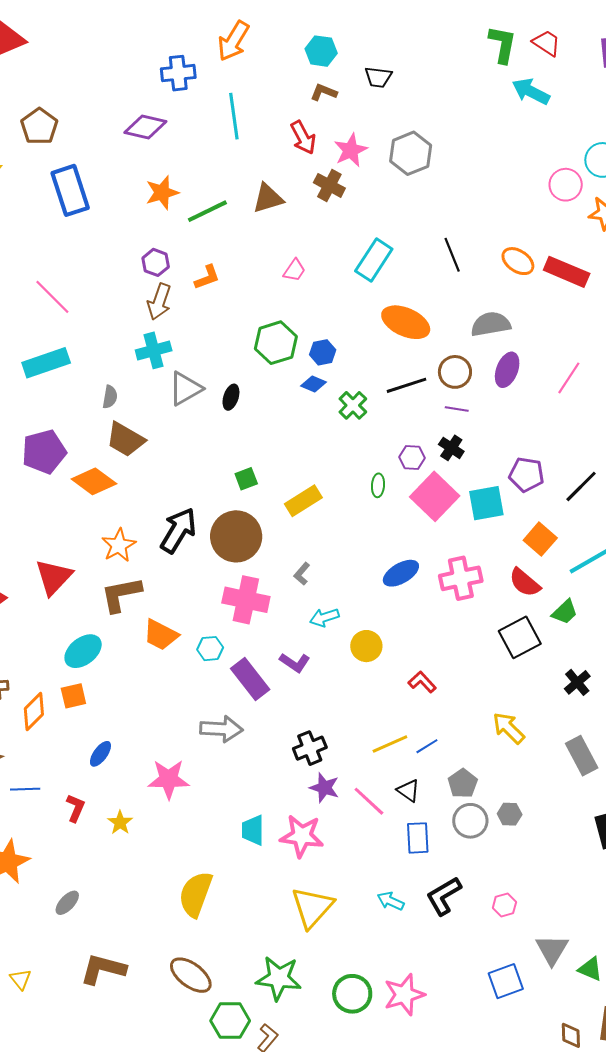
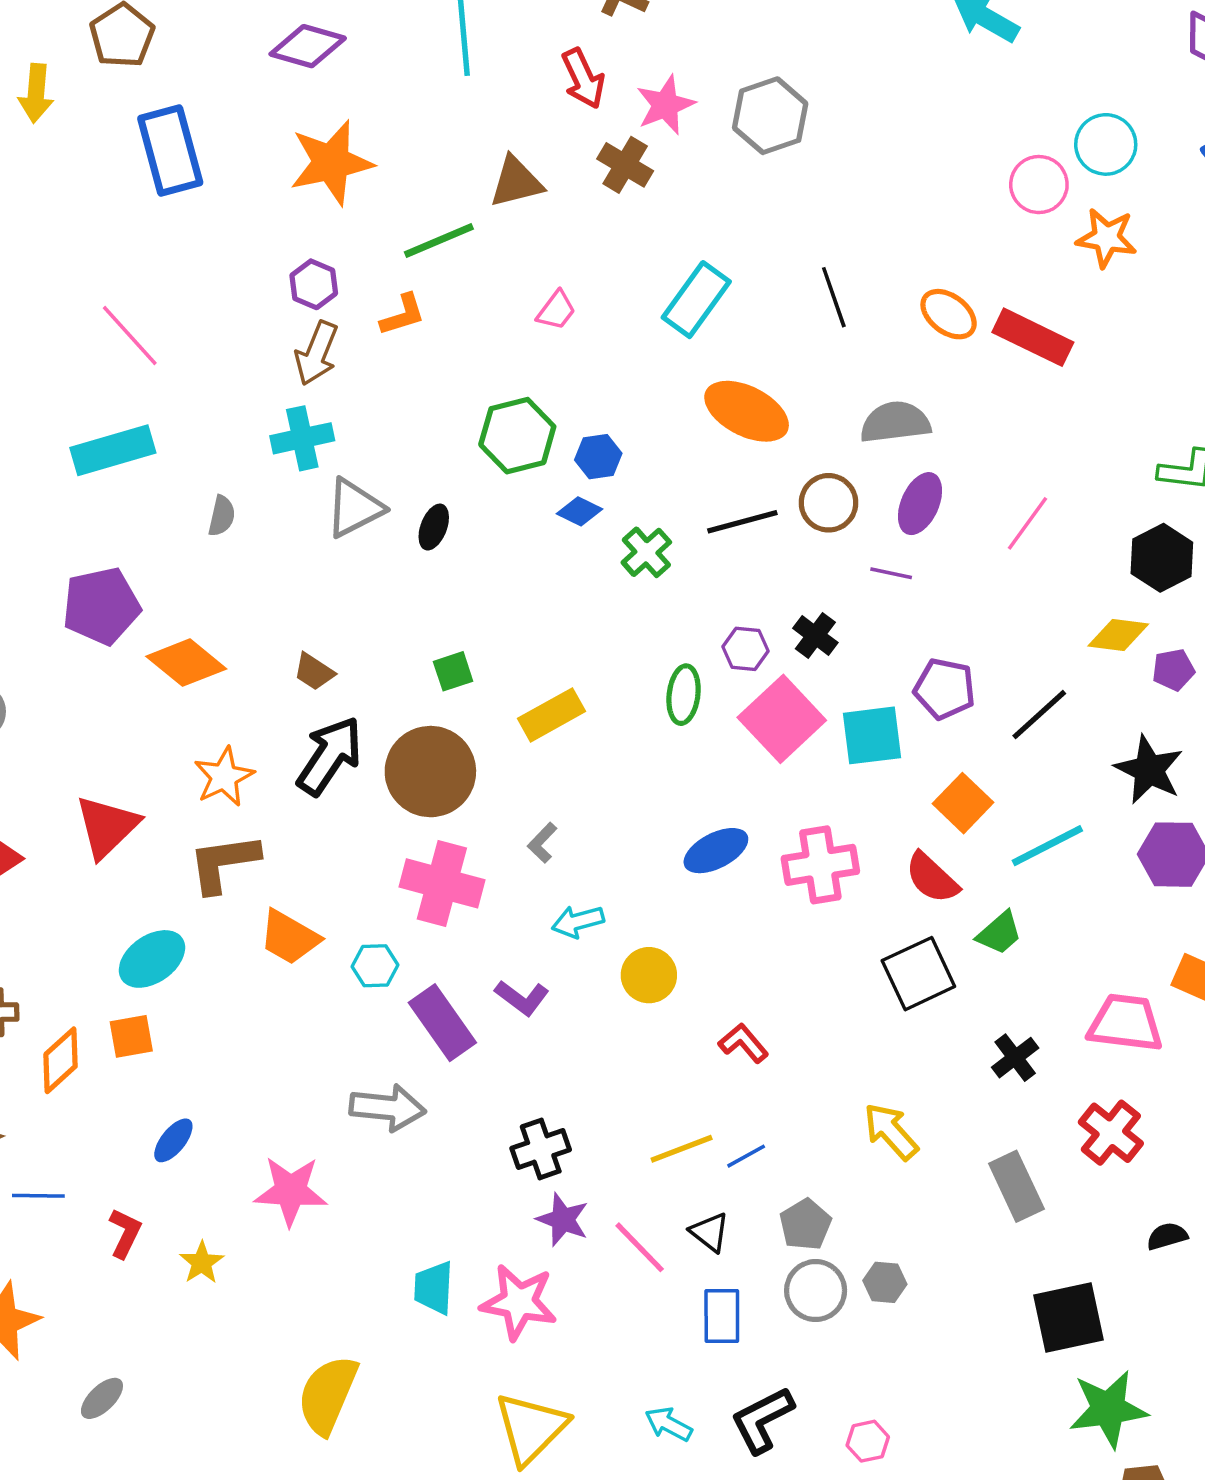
orange star: (162, 193) -> (331, 163), size x1.4
green line: (207, 211) -> (439, 240), moved
purple line: (457, 409) -> (891, 573), moved
brown trapezoid: (125, 440) -> (314, 672), moved, size x0.6
green ellipse: (378, 485) -> (684, 695), size x1.4

